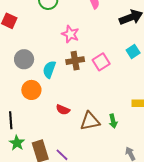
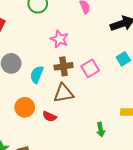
orange circle: (31, 90) -> (25, 107), moved
brown triangle: (90, 121) -> (64, 93), moved

